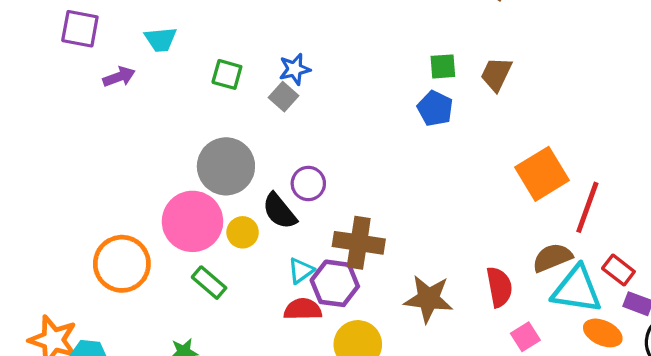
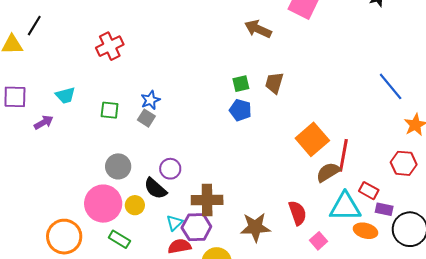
gray circle: (226, 166) -> (118, 166), size x0.7
brown semicircle: (552, 258) -> (328, 172), moved

